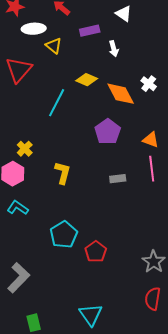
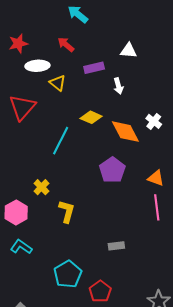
white triangle: (124, 14) -> (128, 51), turned -30
yellow cross: (25, 149) -> (41, 187), moved
gray rectangle: (118, 179) -> (116, 246), moved

